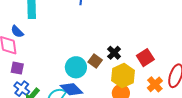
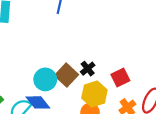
brown square: (95, 61) -> (67, 75), size x1.5

